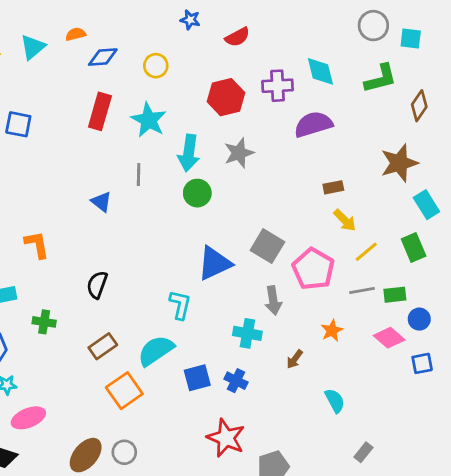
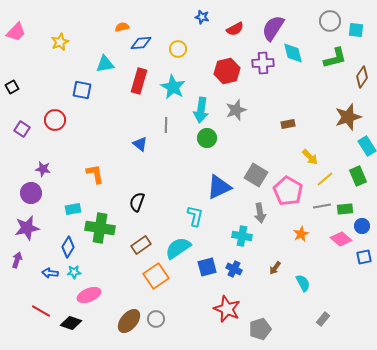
cyan triangle: (33, 47) -> (105, 64), moved, turned 30
purple semicircle: (313, 124) -> (273, 28), moved, turned -40
brown rectangle: (333, 187) -> (288, 124), moved
green cross: (44, 322) -> (100, 228), size x1.8
brown arrow: (295, 359) -> (275, 268), moved

